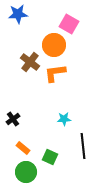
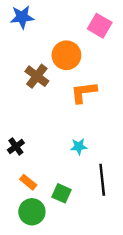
pink square: (69, 24) -> (100, 26), moved
orange L-shape: (55, 73) -> (84, 92), moved

